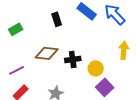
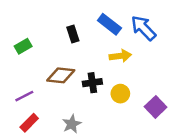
yellow arrow: (124, 50) -> (120, 56), moved, turned 78
purple square: (105, 87) -> (156, 107), moved

